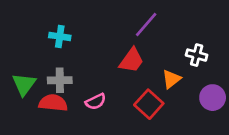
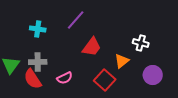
purple line: (146, 25) -> (76, 20), moved
red semicircle: (53, 103) -> (33, 79), turned -130

